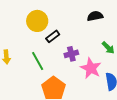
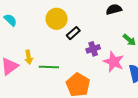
green line: (38, 61) -> (49, 67), moved, turned -54

